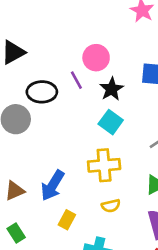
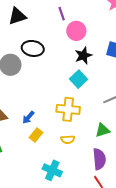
purple line: (76, 80) -> (62, 14), moved
blue arrow: (53, 186) -> (28, 117), size x0.6
yellow rectangle: (67, 220) -> (36, 135), moved

